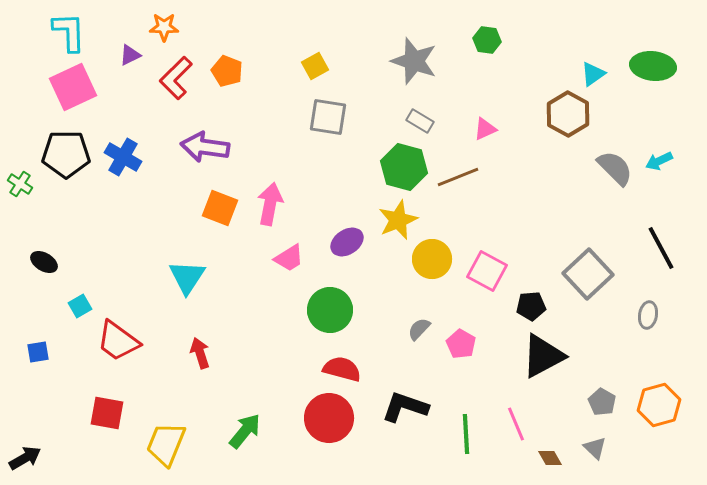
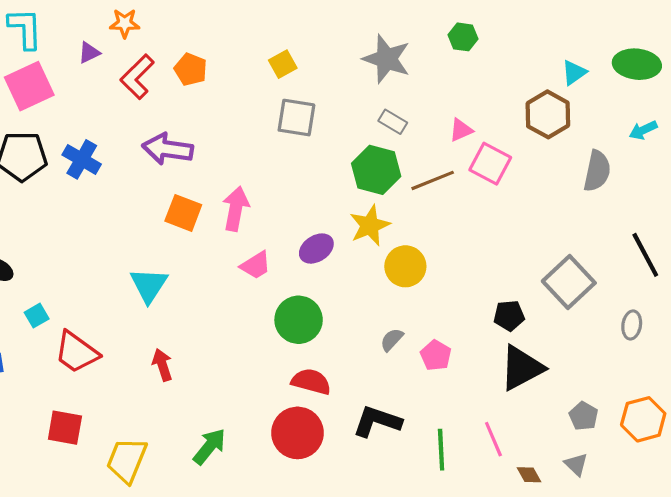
cyan arrow: (659, 161) -> (643, 130), moved
gray semicircle: (615, 168) -> (597, 171), turned 57
pink square: (487, 271) -> (490, 164), moved

